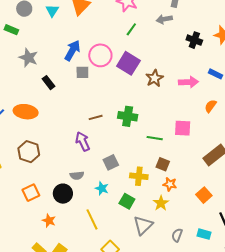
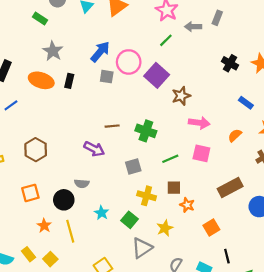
gray arrow: (164, 19) -> (193, 27), moved
pink arrow: (188, 82) -> (199, 123), moved
black rectangle: (48, 83) -> (69, 81), turned 40
orange ellipse: (26, 112) -> (41, 80), moved
green line: (155, 138) -> (170, 159), turned -42
purple arrow: (83, 141) -> (94, 149), turned 132
gray square: (111, 162) -> (133, 166), moved
brown square: (163, 164) -> (174, 188), turned -32
orange star: (170, 184) -> (187, 205), moved
cyan star: (102, 188) -> (102, 213), moved
yellow line: (92, 219) -> (70, 231), moved

